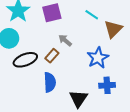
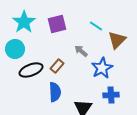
gray arrow: (65, 40) -> (81, 51), moved

